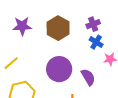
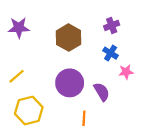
purple cross: (93, 24) -> (112, 25), moved
purple star: (22, 26) -> (19, 28), moved

